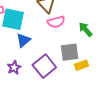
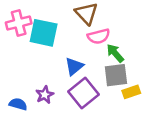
green arrow: (86, 29) -> (115, 53), moved
blue triangle: (23, 40) -> (74, 66), moved

